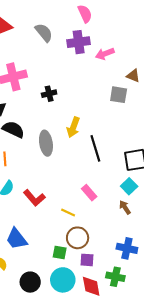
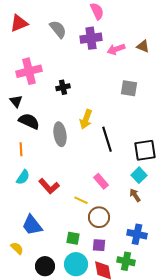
brown triangle: (133, 76) -> (143, 46), moved
brown circle: (78, 238) -> (99, 217), moved

